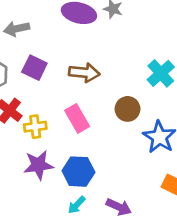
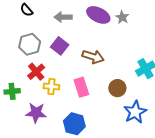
gray arrow: (17, 29) -> (63, 17), moved
purple star: (38, 165) -> (36, 113), moved

